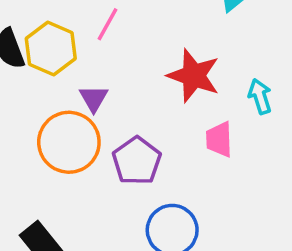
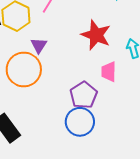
purple pentagon: (137, 161) -> (84, 95), moved

